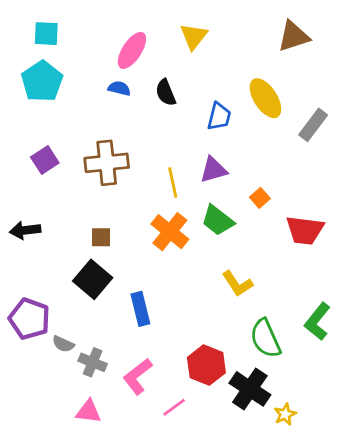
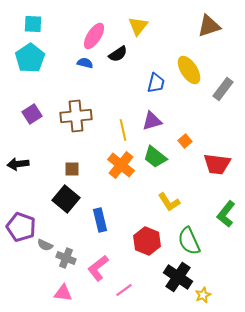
black semicircle: (166, 93) -> (118, 54), moved, turned -102
green L-shape: (317, 322) -> (226, 214), moved
red hexagon: (206, 365) -> (147, 241), moved

